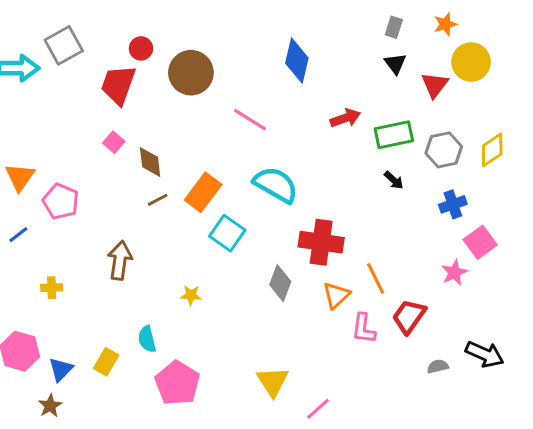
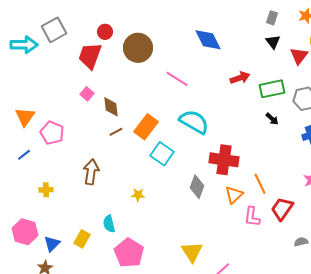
blue diamond: (297, 61) -> (208, 40), turned -40

